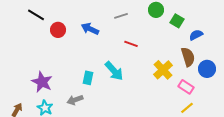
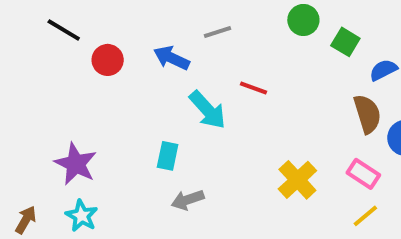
gray line: (121, 16) -> (218, 32), moved
yellow cross: (163, 70) -> (297, 180), moved
cyan arrow: (114, 71) -> (208, 110), moved
gray arrow: (75, 100) -> (188, 200), moved

